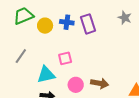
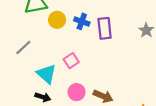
pink square: (65, 58) -> (71, 61), turned -32
cyan triangle: (46, 75) -> (46, 74), turned 42

